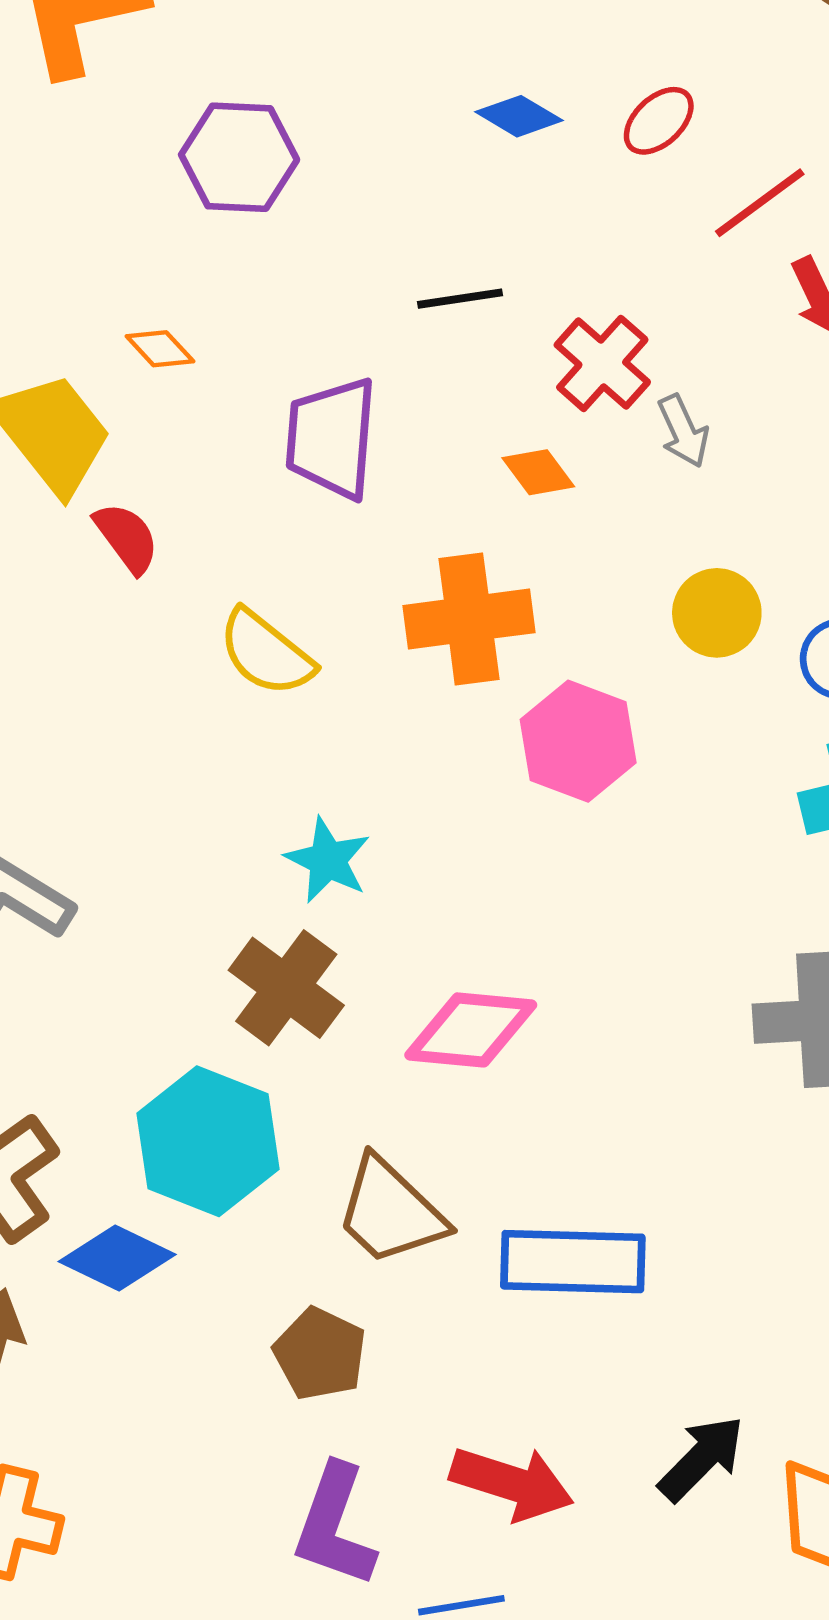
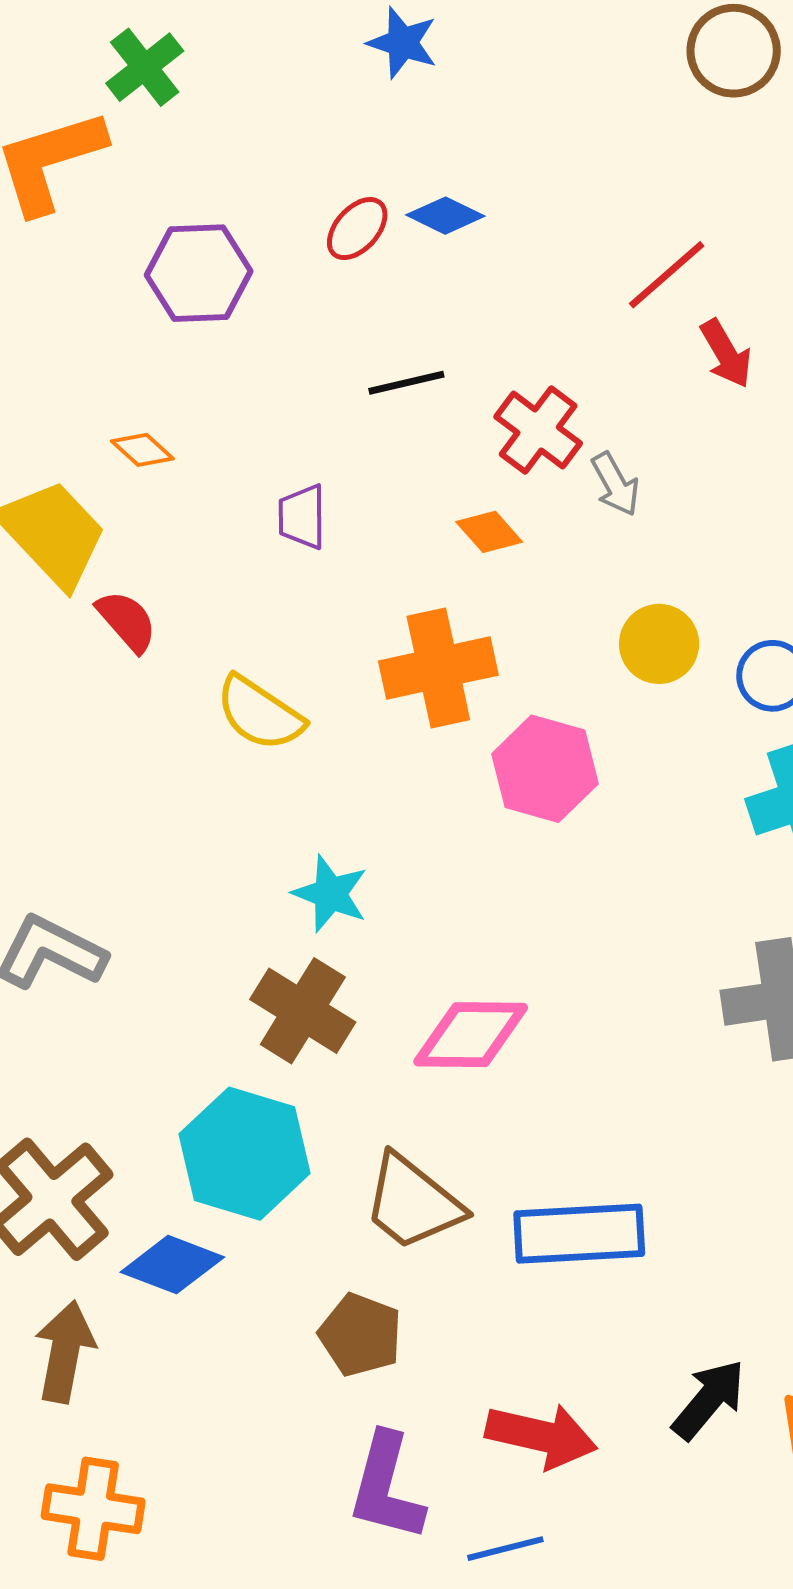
red ellipse: (659, 121) -> (357, 229), moved
purple trapezoid: (331, 438) -> (302, 517), size x0.6

